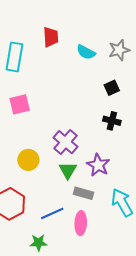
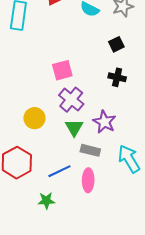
pink square: (20, 104) -> (62, 70), moved

